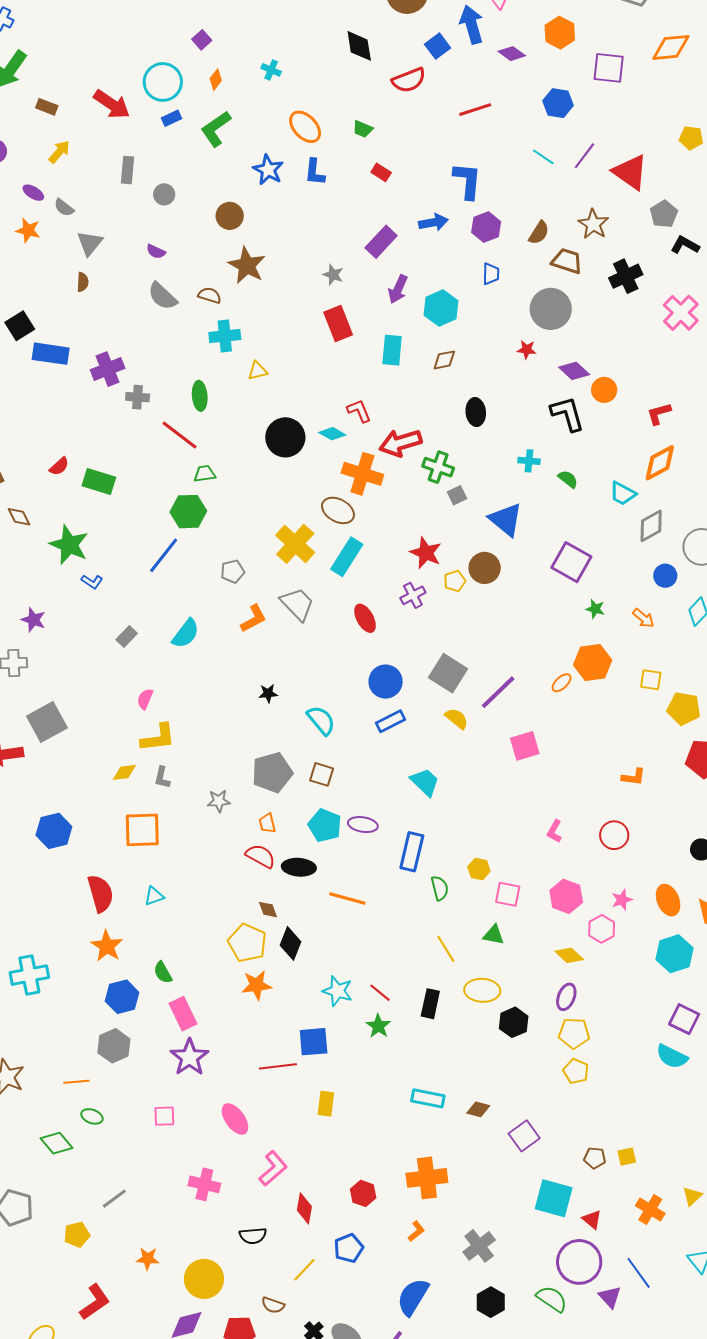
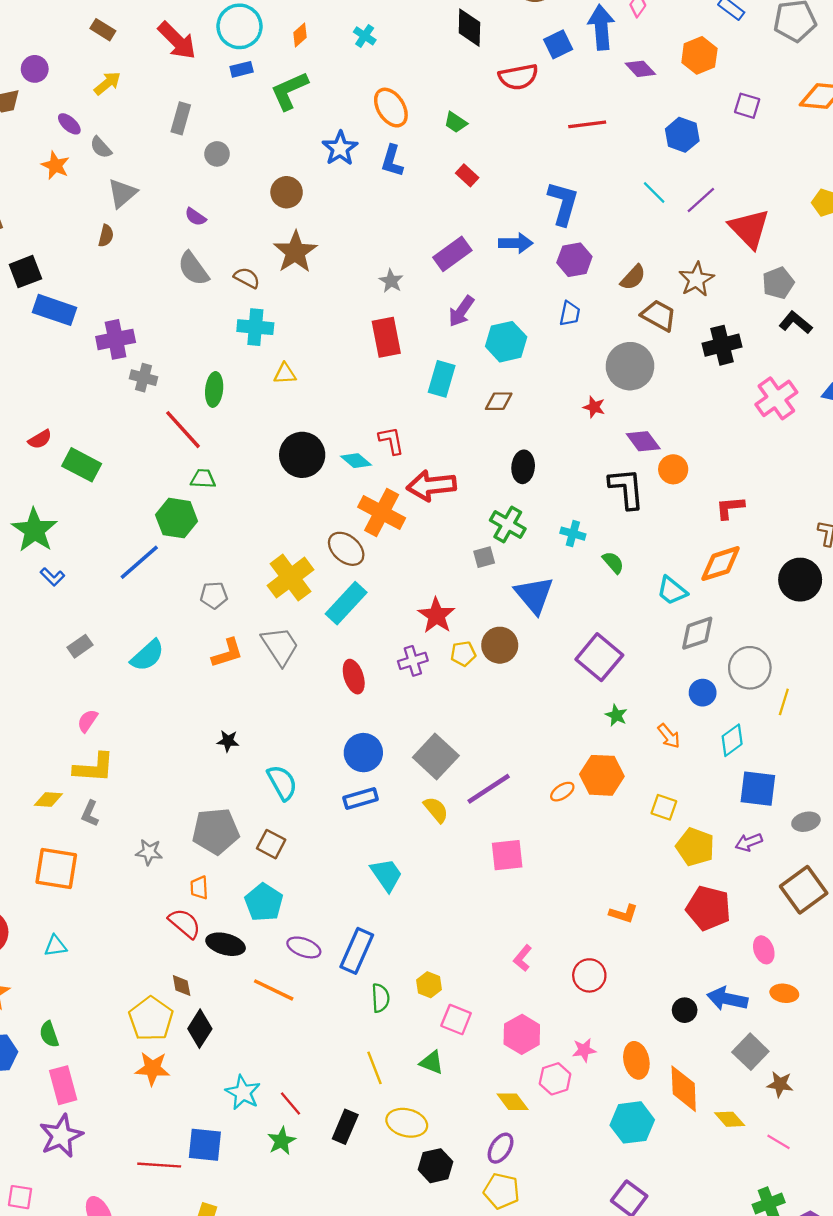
purple square: (609, 68) -> (747, 106), size x0.7
green cross: (438, 467) -> (508, 524), moved
purple ellipse: (363, 825) -> (304, 947), moved

